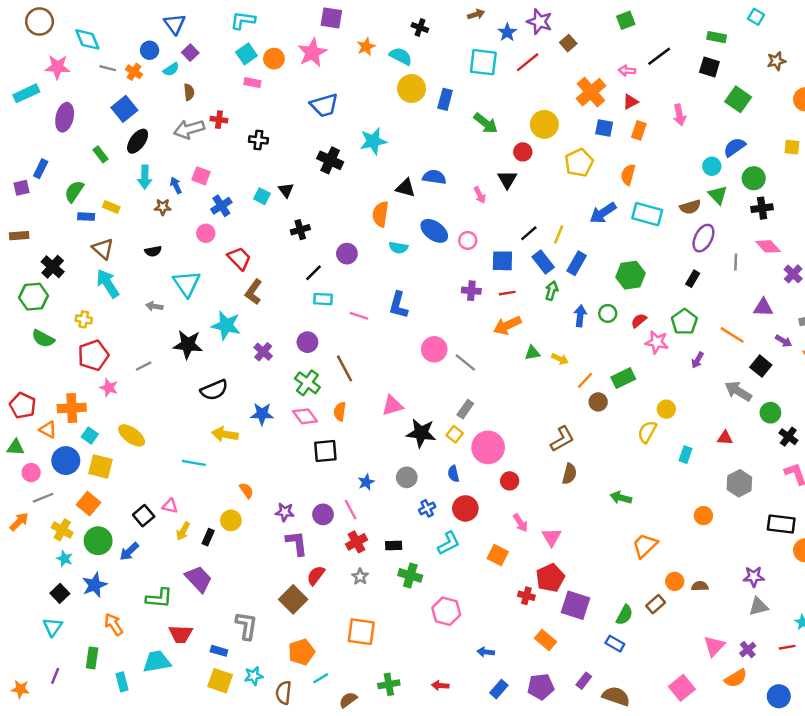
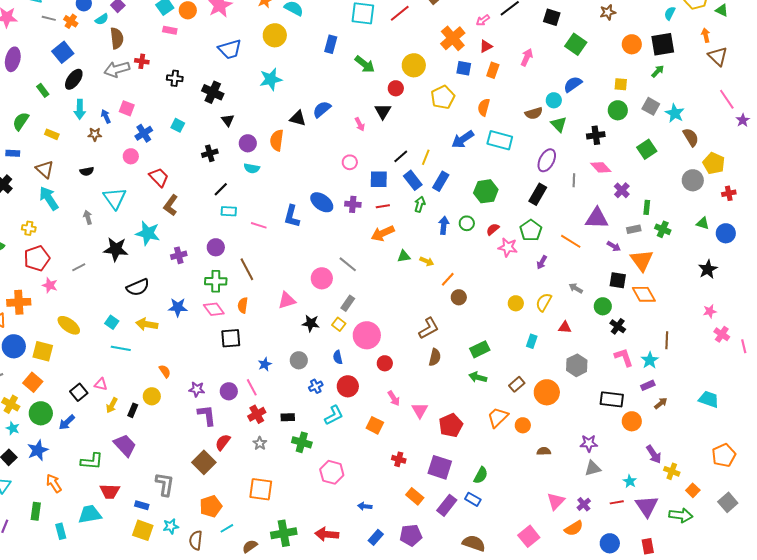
pink arrow: (627, 71) -> (483, 20), turned -40
yellow circle: (412, 89) -> (275, 35), moved
brown semicircle: (189, 92) -> (117, 38), size x1.5
pink arrow: (680, 115) -> (527, 57), turned -144
black cross: (330, 160) -> (213, 92), moved
blue semicircle: (434, 177) -> (322, 109), turned -48
green circle: (754, 178) -> (618, 110), moved
black triangle: (286, 190) -> (228, 120), moved
brown semicircle: (690, 207) -> (534, 113), moved
blue rectangle: (86, 217) -> (13, 153), moved
blue ellipse: (434, 231) -> (322, 202), moved
cyan semicircle: (398, 248) -> (252, 168), moved
purple circle: (347, 254) -> (248, 143), moved
black rectangle: (693, 279) -> (538, 194), size x1.5
gray arrow: (154, 306) -> (88, 217), turned 64
purple triangle: (763, 307) -> (597, 218), size x1.4
pink circle: (434, 349) -> (322, 278), moved
purple cross: (263, 352) -> (179, 255), turned 35
black square: (761, 366) -> (618, 280), moved, turned -30
green rectangle: (623, 378) -> (480, 349), moved
green cross: (307, 383) -> (216, 281), turned -35
gray arrow: (738, 391) -> (576, 288), size x0.6
yellow semicircle: (647, 432) -> (544, 302), moved
black star: (421, 433) -> (311, 323), size x0.7
cyan square: (90, 435) -> (112, 322), moved
orange circle: (703, 516) -> (547, 392), size x1.6
red pentagon: (550, 578) -> (451, 425), moved
orange circle: (675, 581) -> (523, 425), moved
brown rectangle: (656, 604) -> (517, 384), moved
purple rectangle: (584, 681) -> (447, 505), moved, size x1.5
green cross: (389, 684) -> (284, 533), size x1.4
red arrow: (440, 685) -> (327, 534), size x1.6

